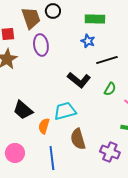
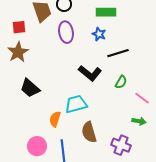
purple ellipse: (41, 45) -> (66, 32), moved
black trapezoid: (23, 110) -> (30, 88), moved
pink circle: (15, 153) -> (37, 146), moved

